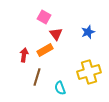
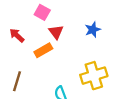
red arrow: (24, 55) -> (17, 35), moved, turned -56
brown line: (37, 77) -> (17, 81), moved

